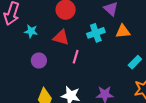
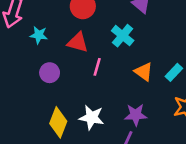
orange triangle: (123, 31) -> (144, 72), moved, turned 42
cyan cross: (96, 33) -> (123, 36), turned -30

